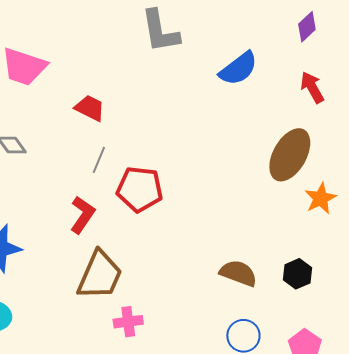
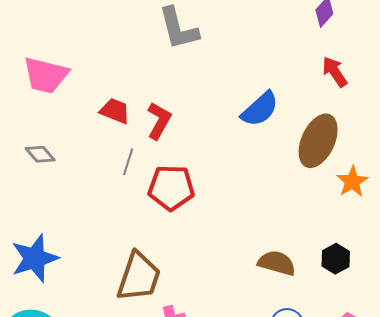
blue semicircle: (238, 69) -> (260, 109), moved
red L-shape: (82, 215) -> (159, 121), moved

